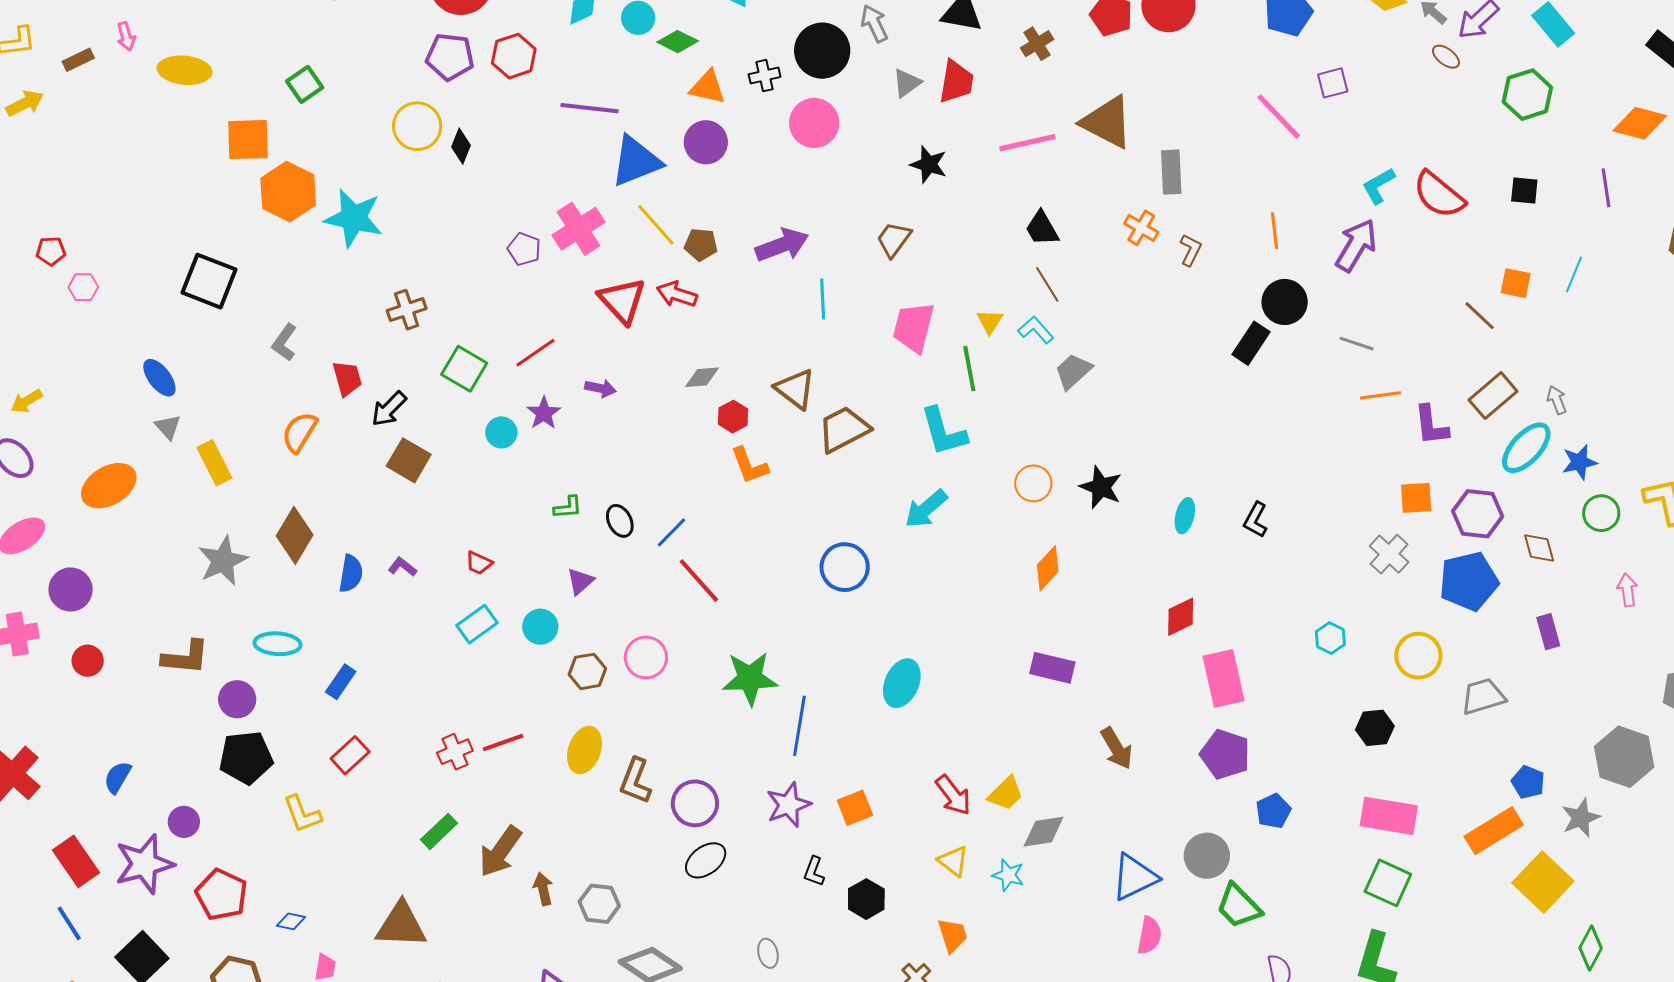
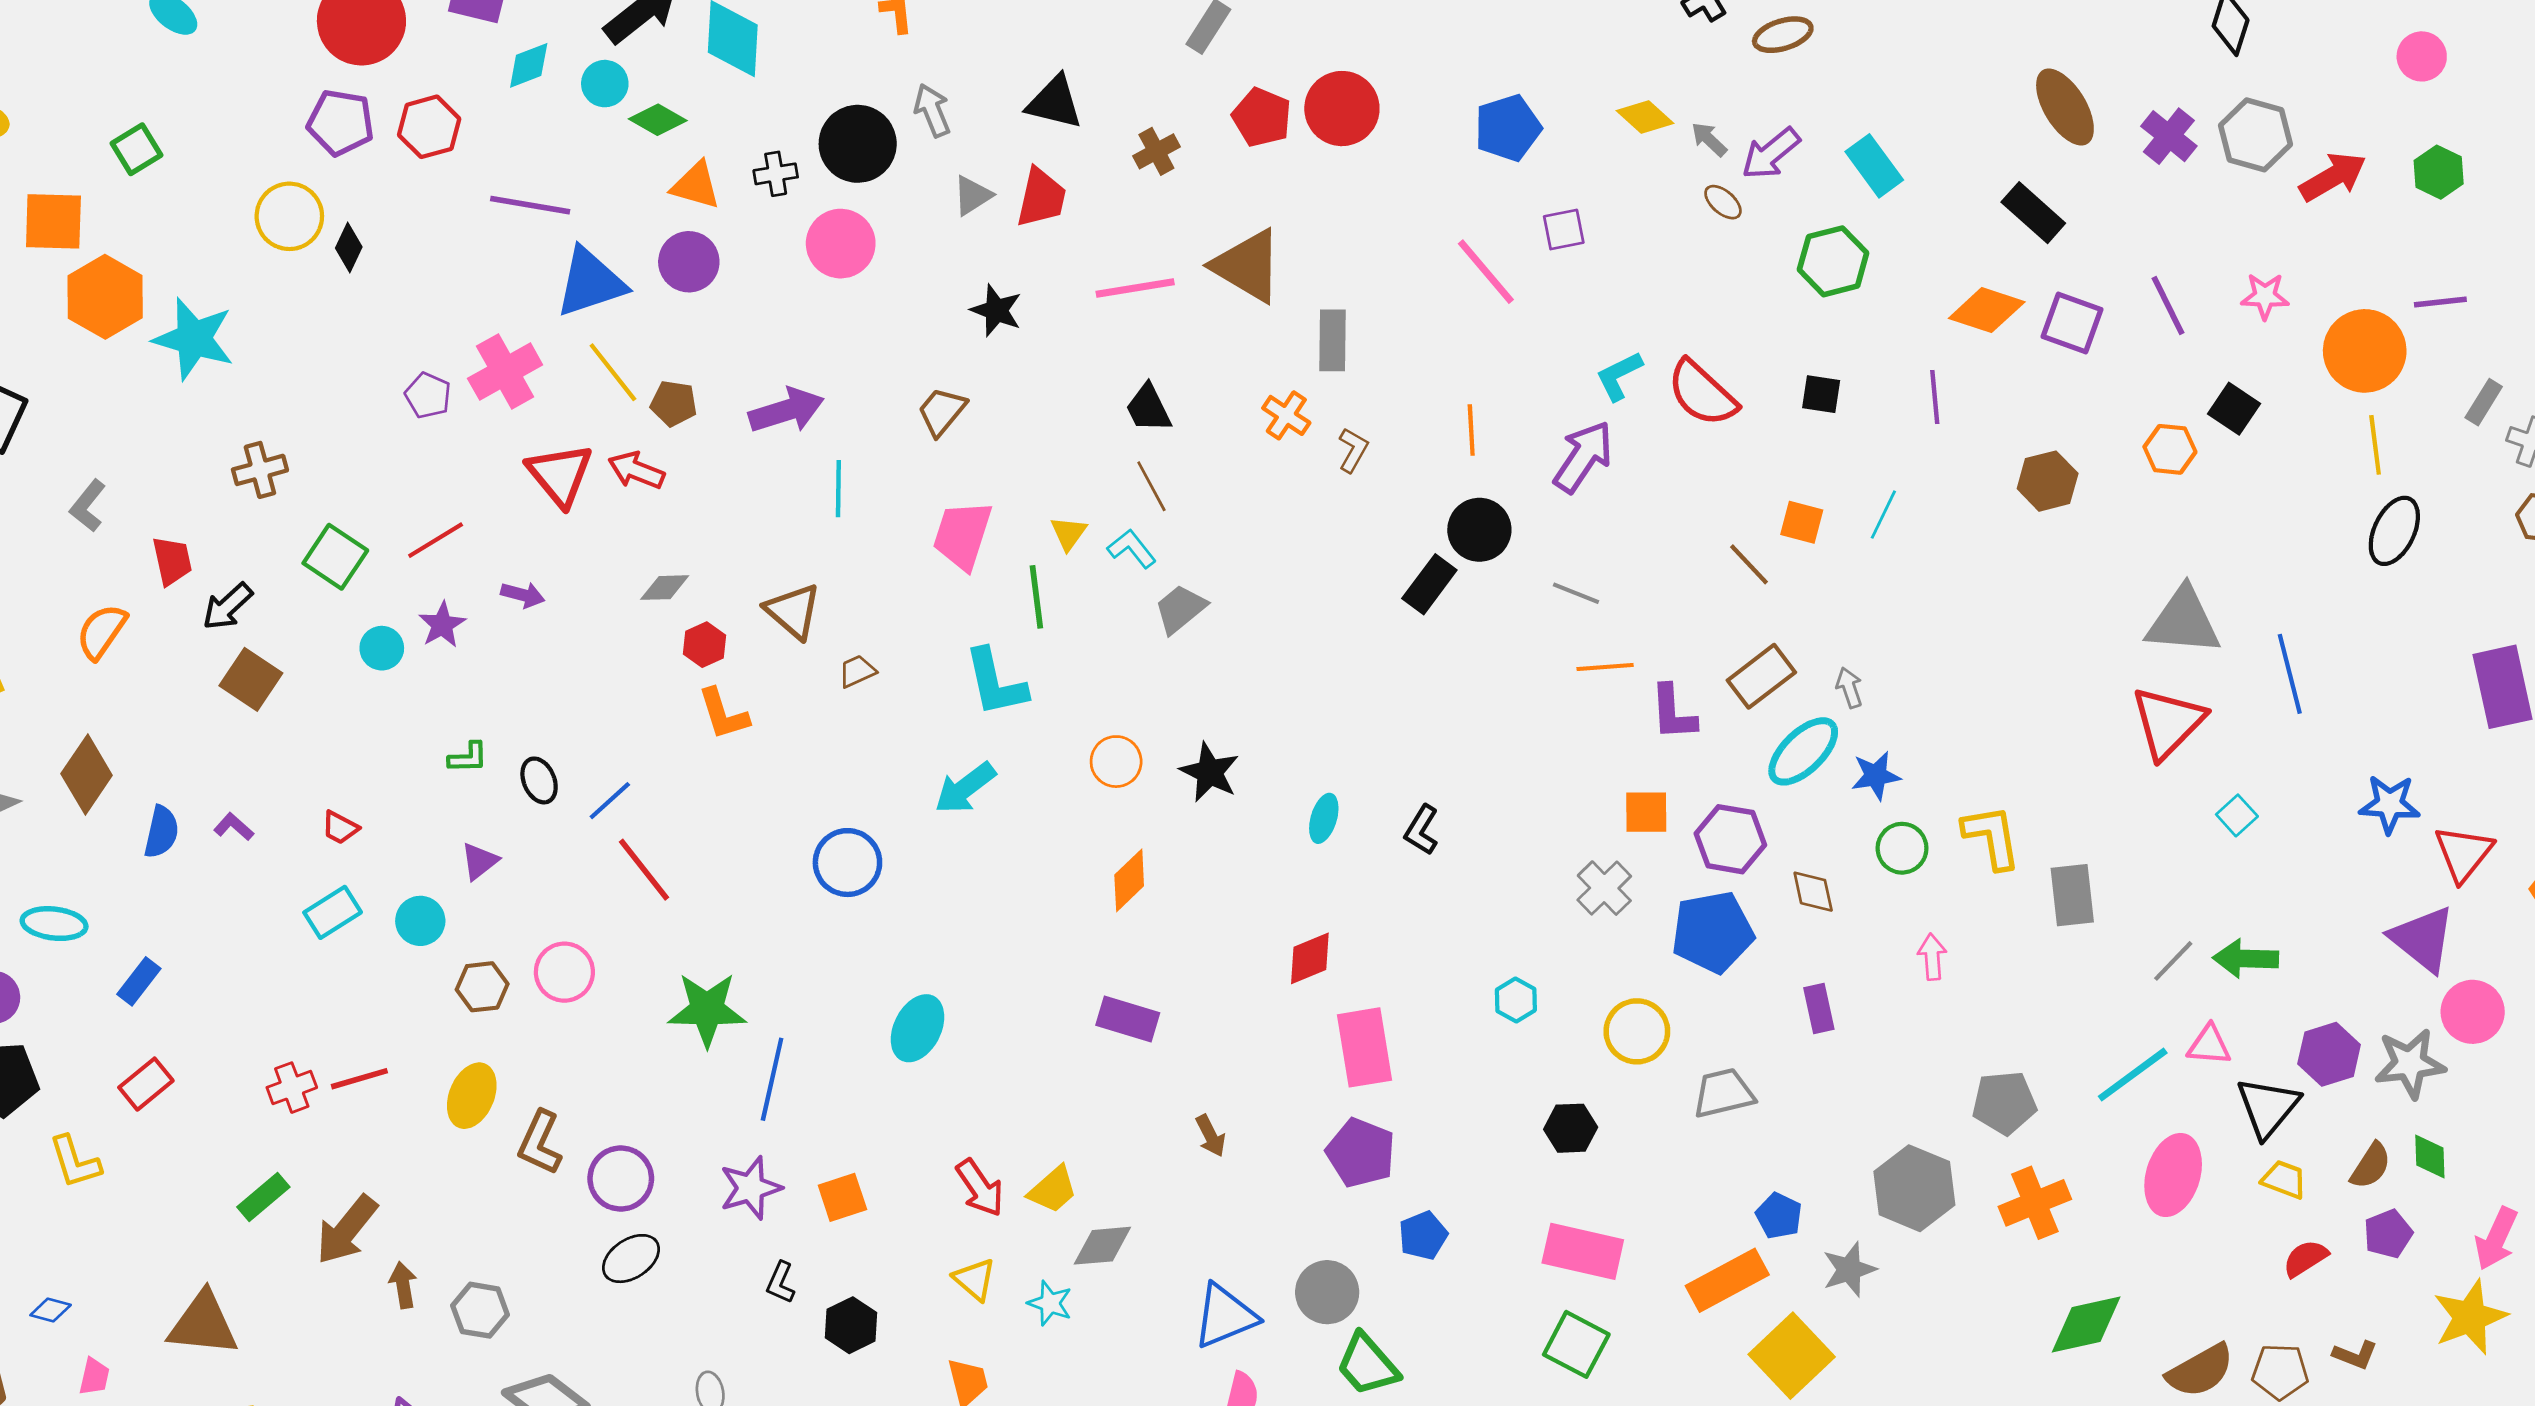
brown trapezoid: (844, 429) -> (857, 671), size x0.5
brown arrow: (1117, 748) -> (1211, 1136), size x0.7

